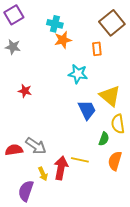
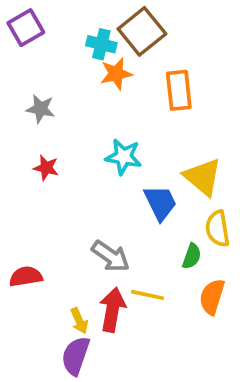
brown square: (112, 23) -> (142, 31), moved
gray star: (13, 47) -> (41, 109), moved
orange rectangle: (97, 49) -> (179, 90), size x1.5
cyan star: (78, 74) -> (124, 157), moved
gray arrow: (36, 146) -> (111, 256), moved
purple semicircle: (26, 191) -> (76, 356), moved

